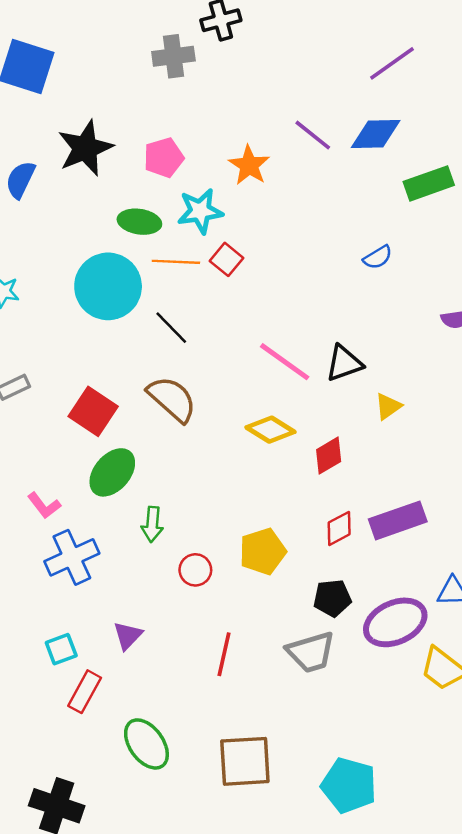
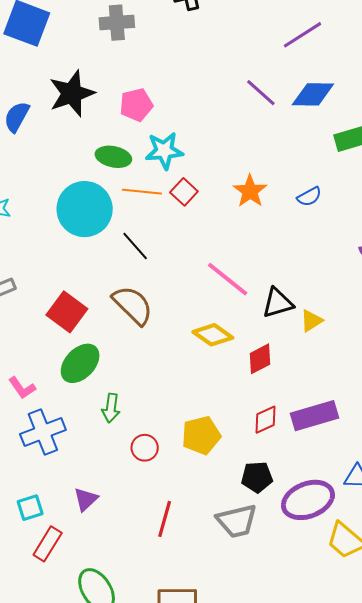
gray cross: (173, 56) -> (117, 23), moved
purple line: (392, 63) -> (302, 35), moved
orange star: (249, 165) -> (250, 191), moved
black triangle: (344, 363) -> (278, 303), moved

